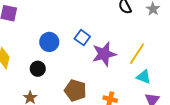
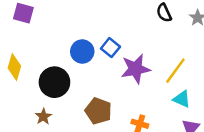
blue circle: (49, 42) -> (82, 51), moved
black circle: (38, 69) -> (54, 82), size x1.6

